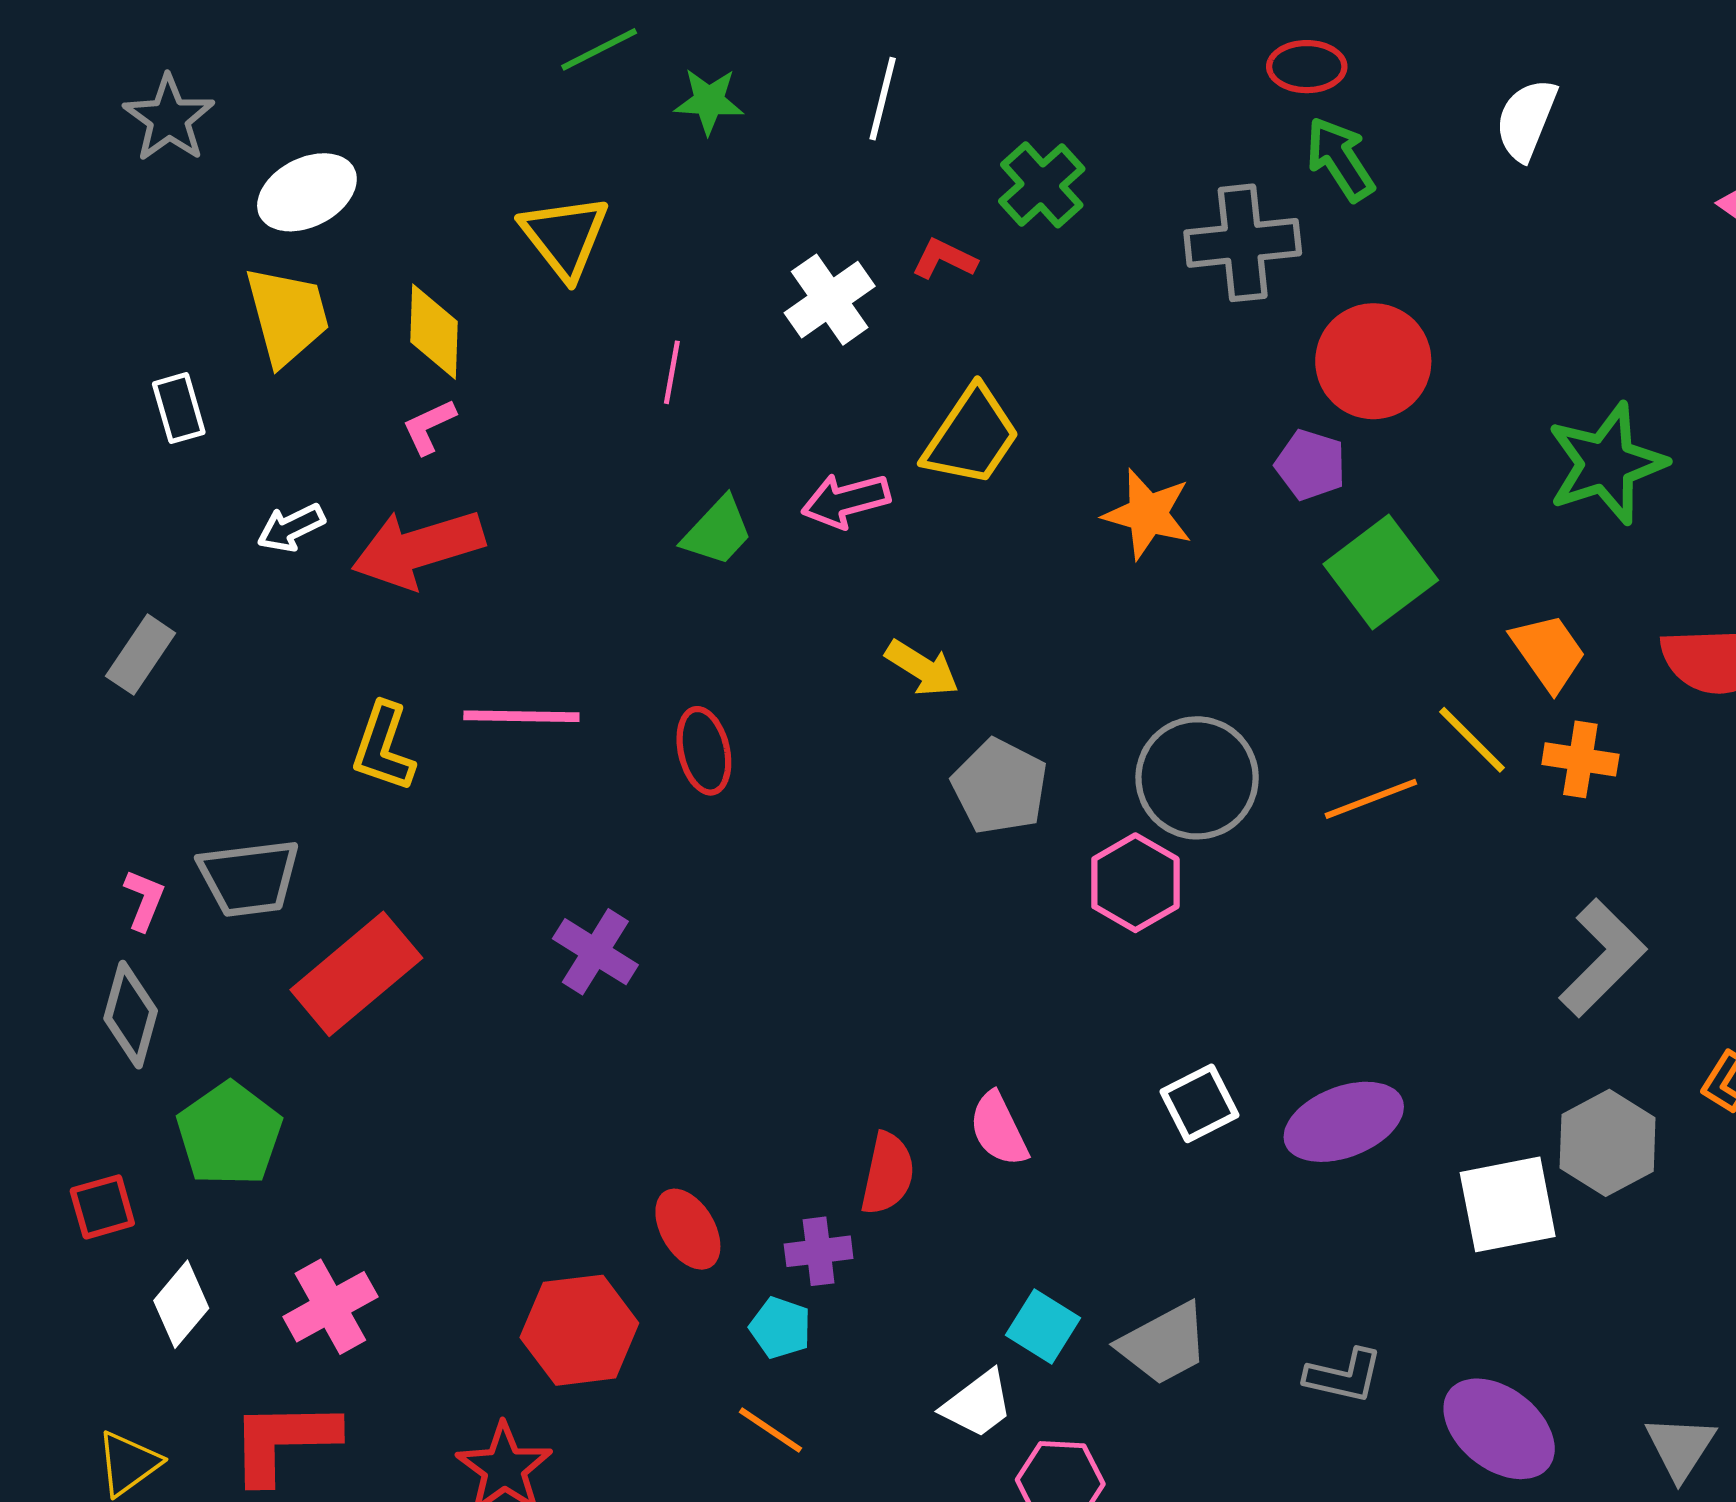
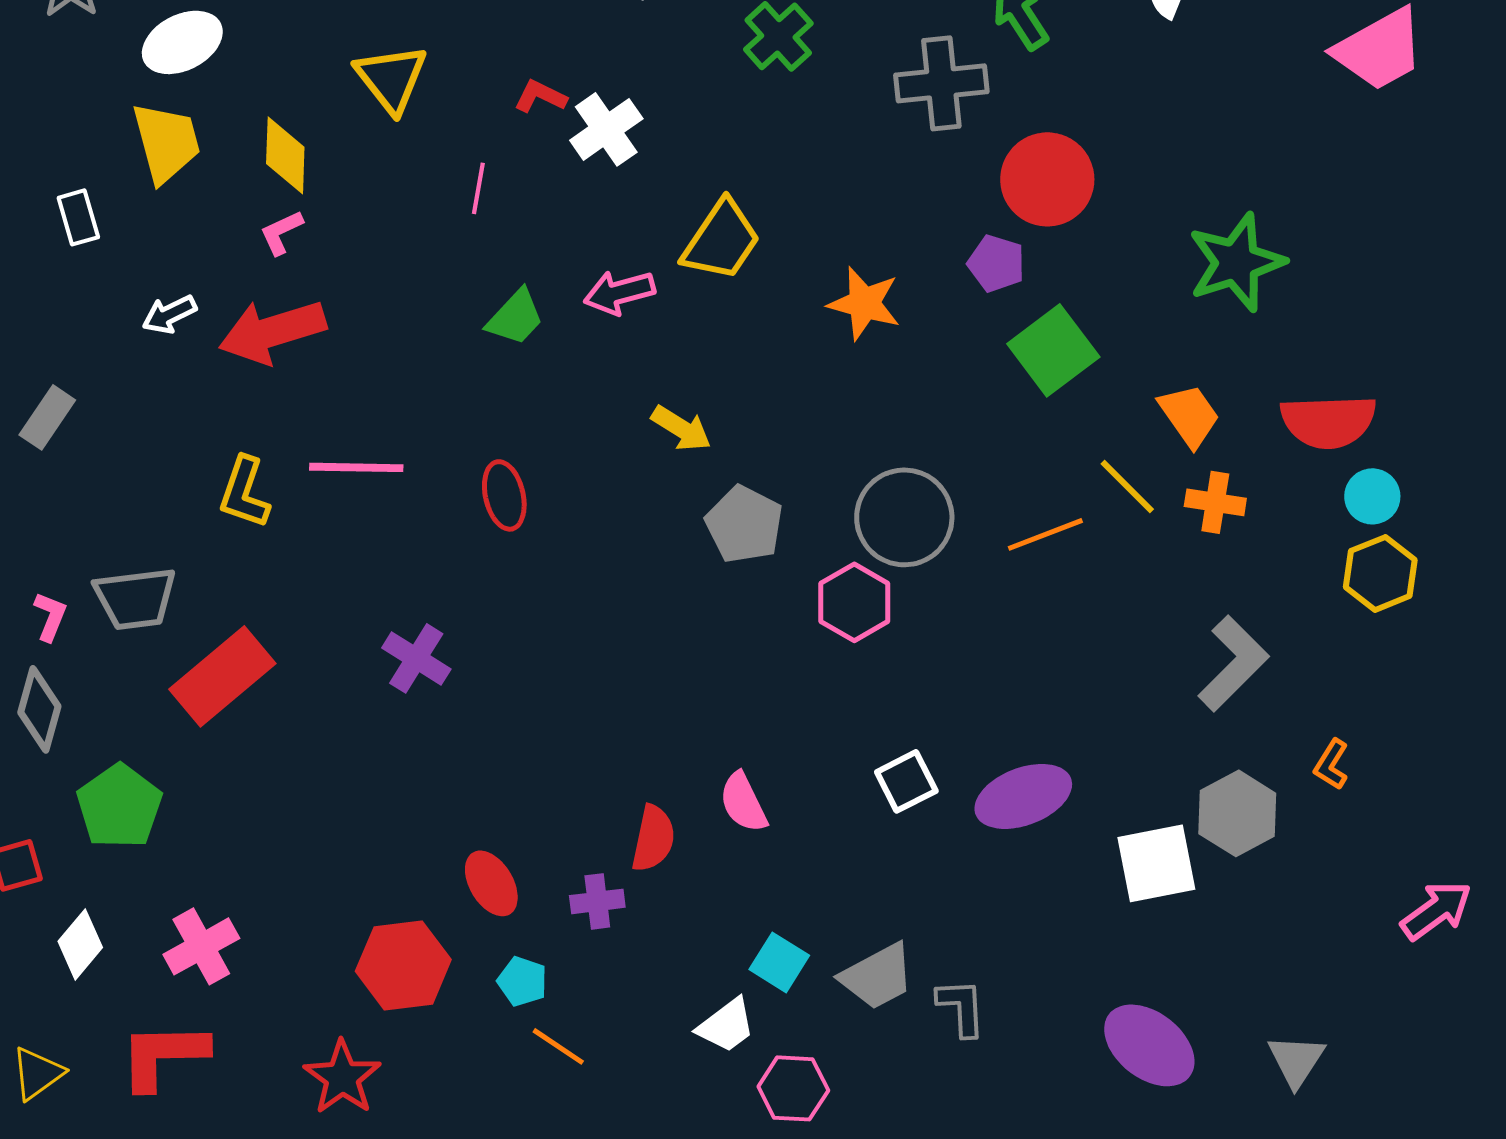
red L-shape: (944, 259) -> (540, 96), moved
cyan pentagon: (780, 1328) -> (522, 981), moved
gray L-shape: (1344, 1376) -> (961, 1007), moved, turned -106

